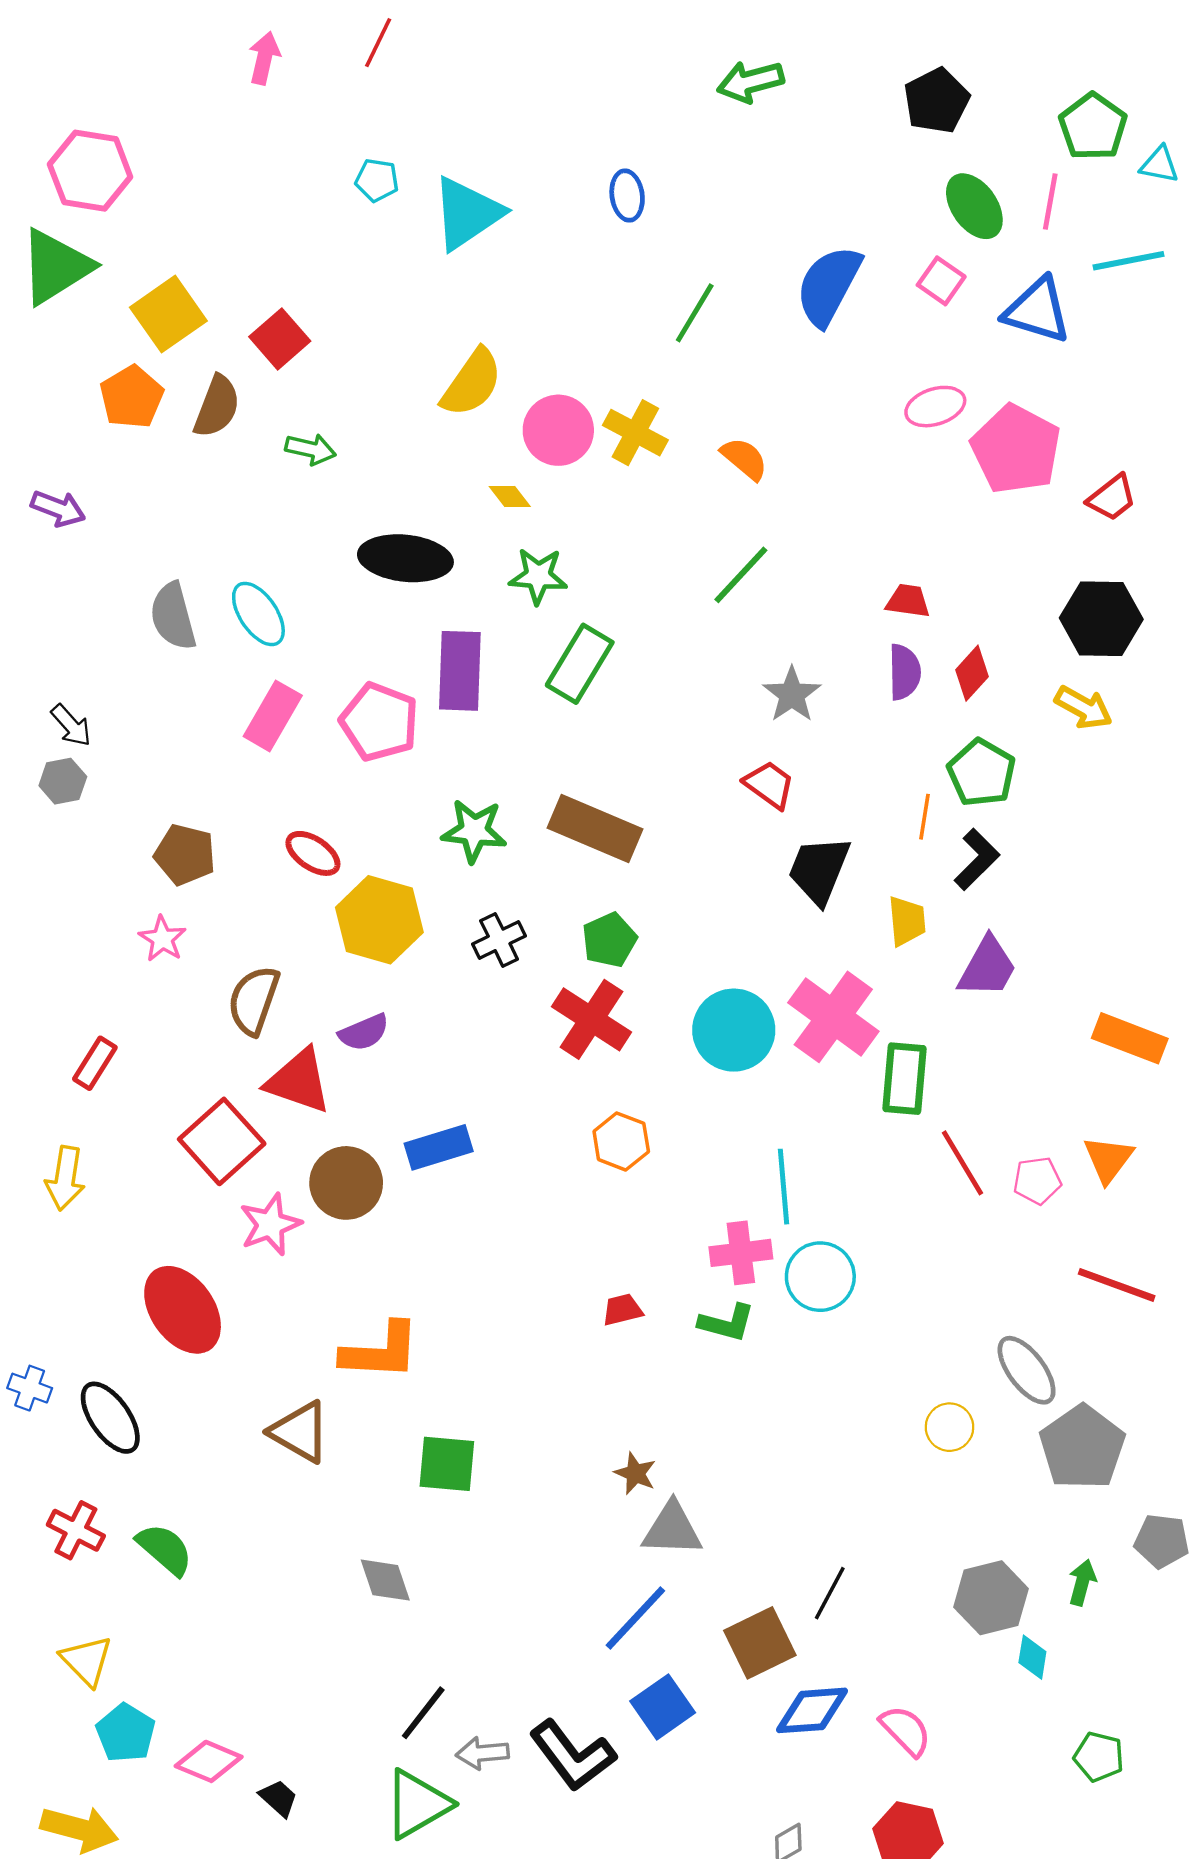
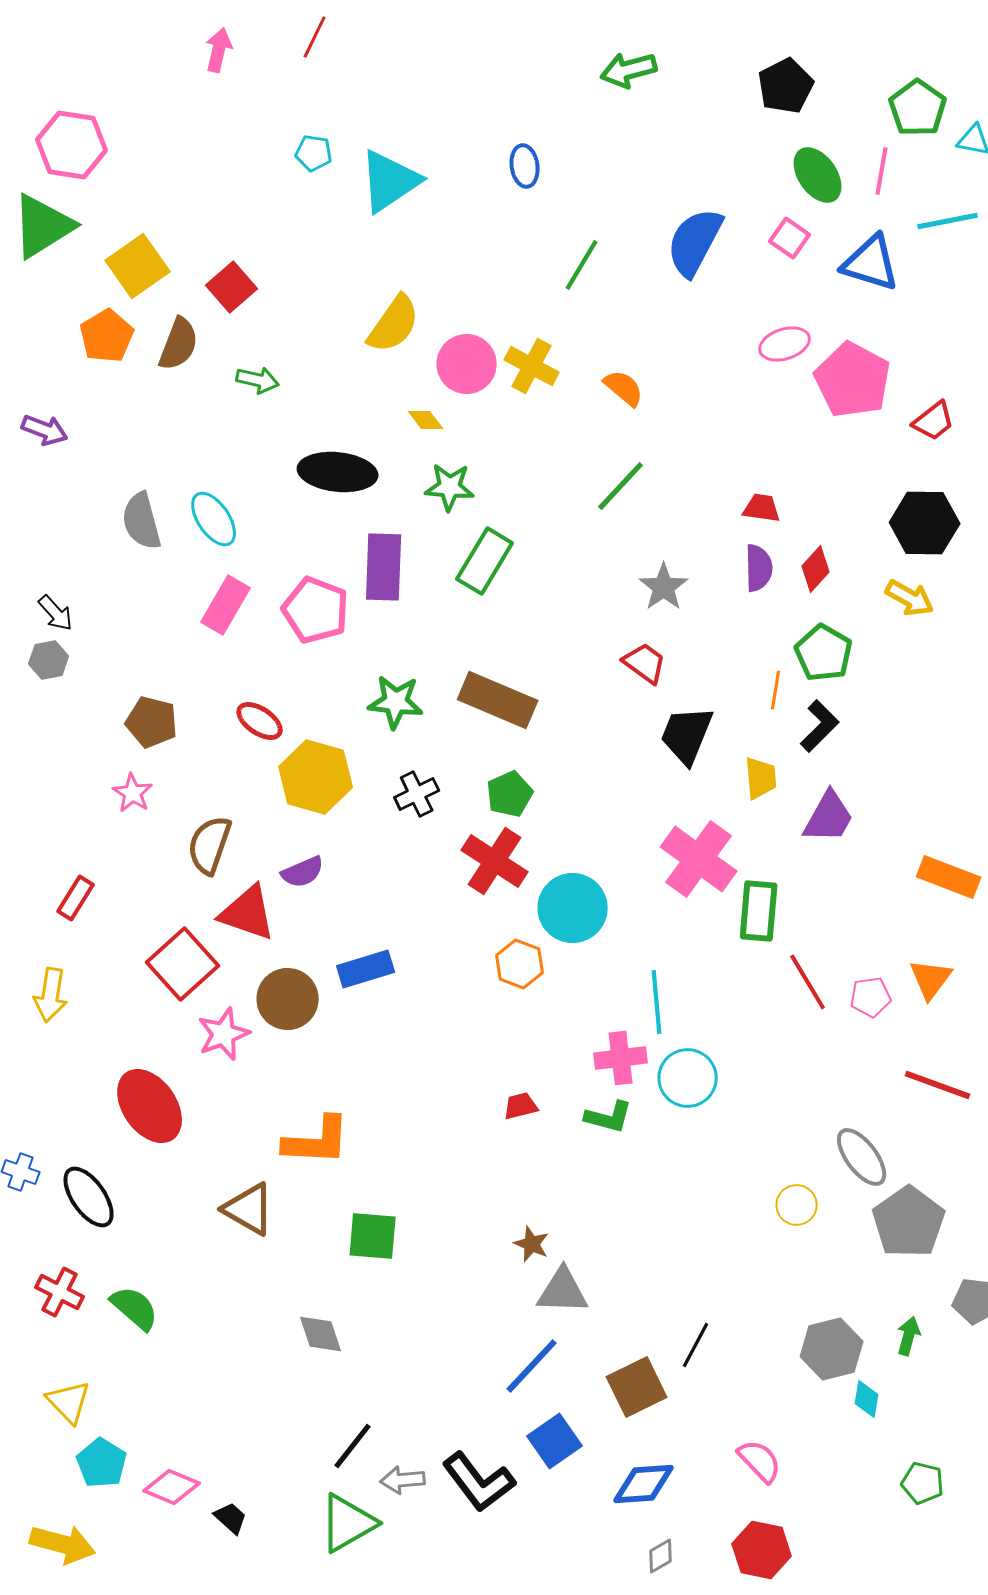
cyan circle: (734, 1030) -> (573, 908), moved
blue diamond: (812, 1710) -> (644, 1484), moved

